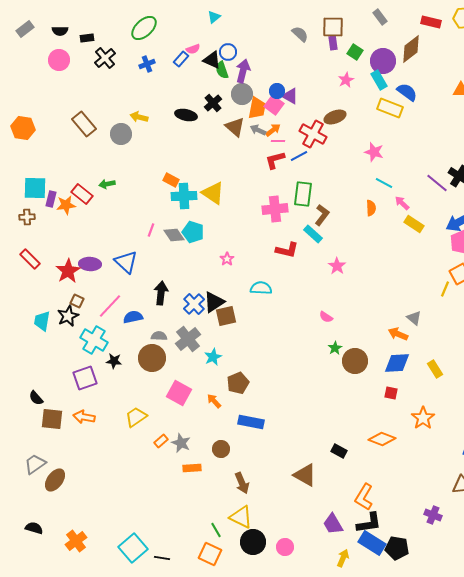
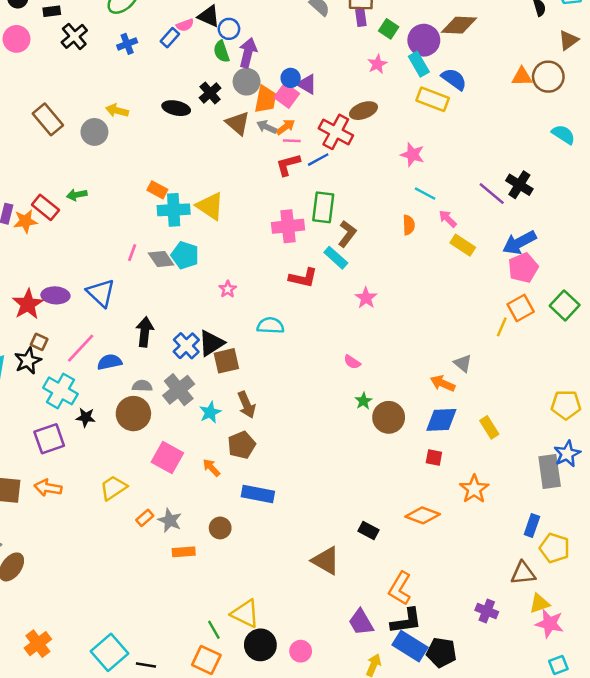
brown diamond: (411, 49) -> (459, 25), turned 40
black triangle: (212, 60) -> (209, 16), moved
brown arrow: (242, 483) -> (247, 405), moved

